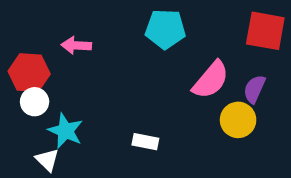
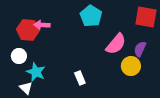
cyan pentagon: (165, 29) -> (91, 16), turned 30
red hexagon: (29, 73) -> (28, 30), moved
white rectangle: (145, 142) -> (80, 78), turned 56

